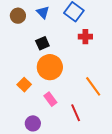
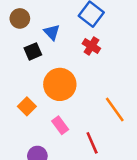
blue triangle: (43, 12) -> (52, 32), moved
red cross: (85, 37) -> (91, 46), moved, turned 32
black square: (42, 43) -> (33, 51), moved

